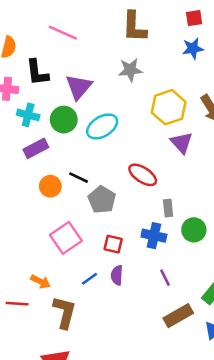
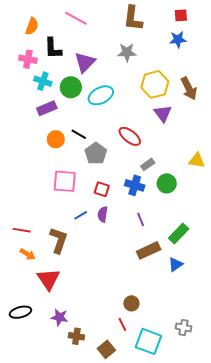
gray rectangle: (168, 208) -> (148, 164), turned 56
pink square: (66, 238) -> (65, 181), turned 35
orange arrow: (41, 282) -> (28, 254), moved

